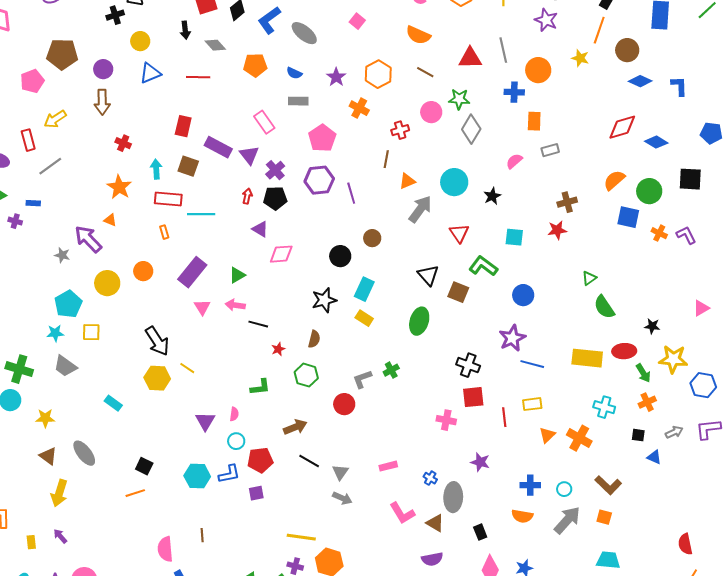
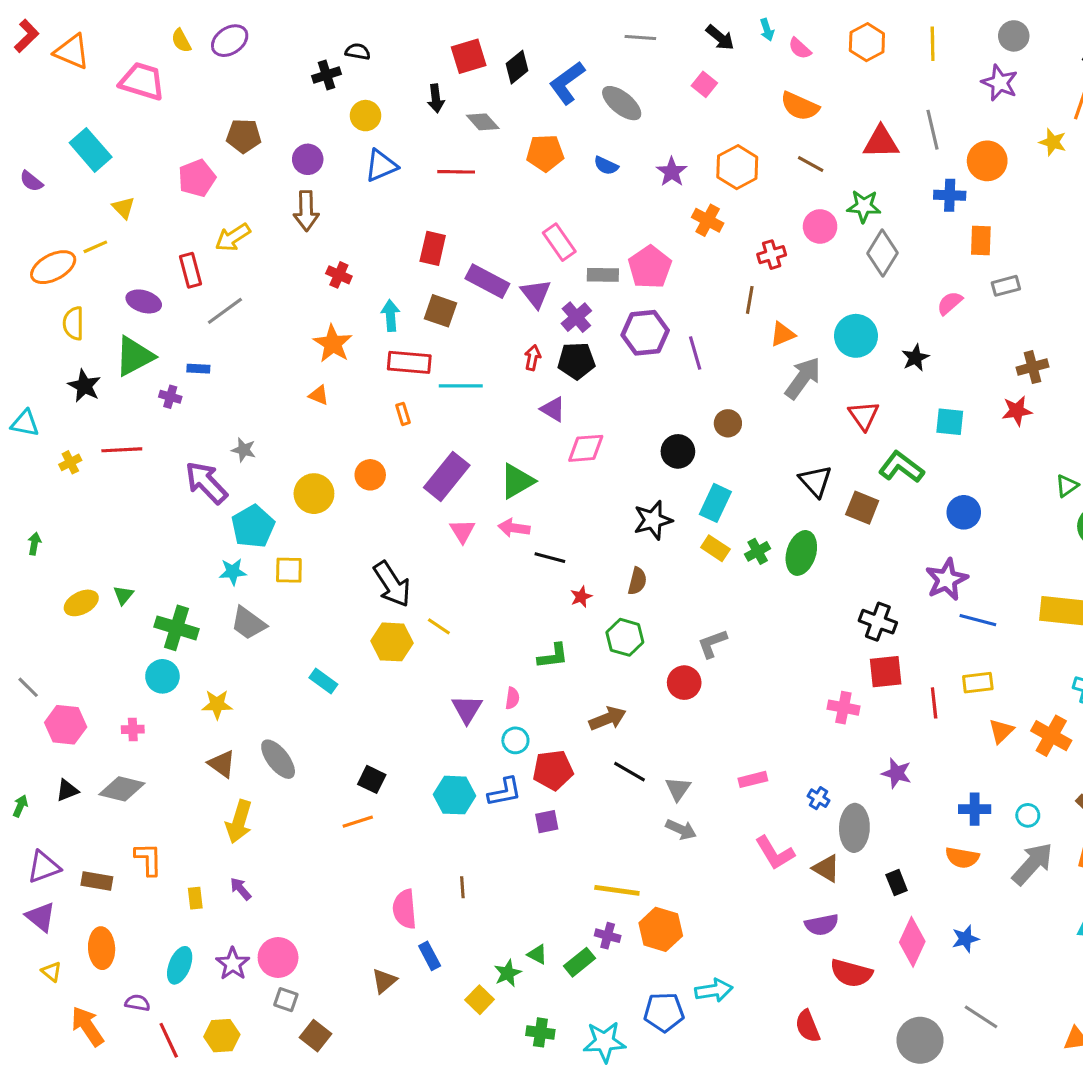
brown pentagon: (62, 54) -> (244, 136), size x0.7
gray rectangle: (298, 101) -> (603, 275), moved
purple arrow: (88, 239) -> (206, 483), moved
green triangle: (237, 275) -> (517, 481), size x1.4
green cross: (391, 370) -> (758, 551), moved

